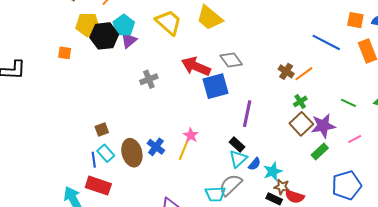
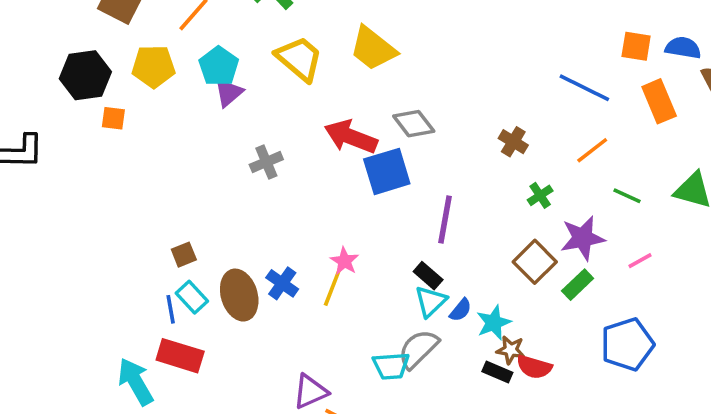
black hexagon: (104, 36) -> (85, 75), moved
orange line: (304, 74) -> (592, 150), moved
brown square: (301, 124) -> (535, 262), moved

